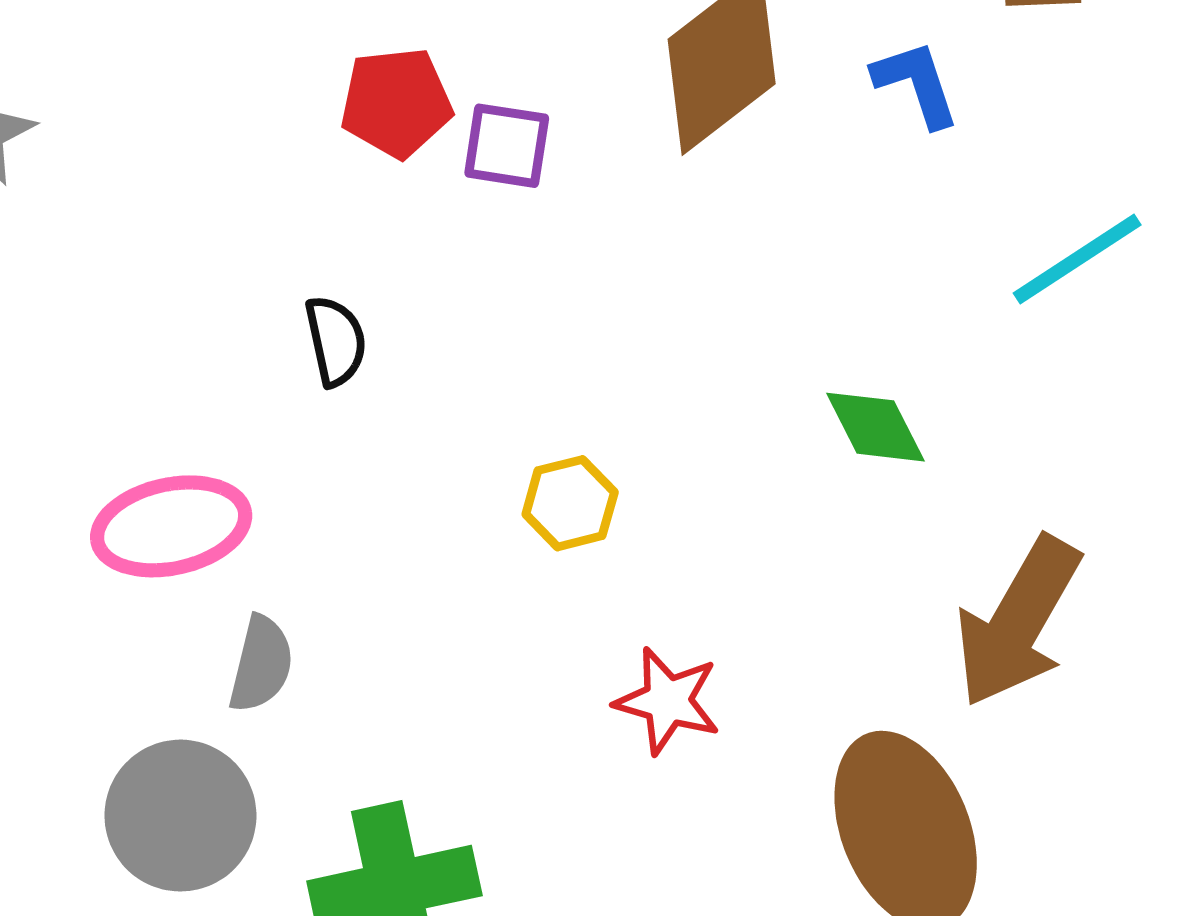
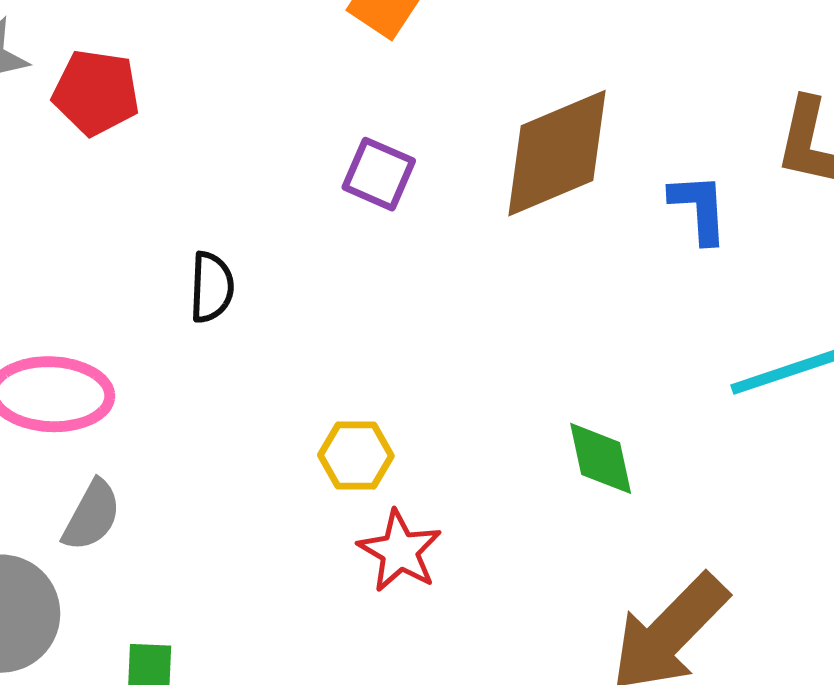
red pentagon: (396, 103) -> (96, 92), moved
red star: (668, 701) -> (400, 551), moved

